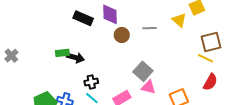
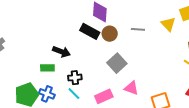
black rectangle: (83, 18) -> (90, 31), moved
green rectangle: (62, 53) -> (47, 68), moved
gray square: (143, 71) -> (117, 63), moved

